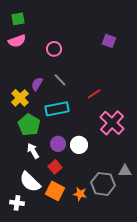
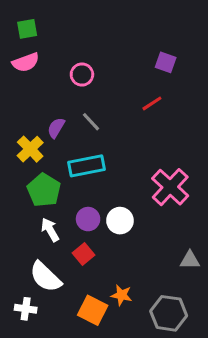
red line: (94, 94) -> (152, 103), moved
gray hexagon: (103, 184) -> (169, 313), moved
orange square: (55, 191) -> (93, 310), moved

